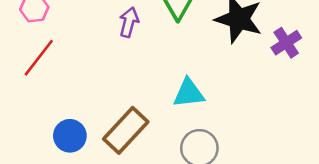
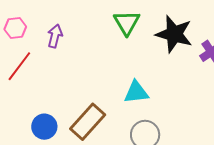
purple arrow: (129, 22) -> (55, 36), moved

